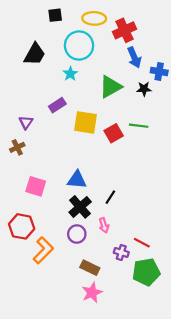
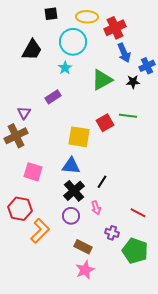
blue cross: (159, 72) -> (147, 66), turned -35
yellow square: (86, 122) -> (79, 137), moved
brown cross: (17, 147) -> (16, 136), size x1.6
red line: (142, 243) -> (138, 213), moved
green pentagon: (146, 272) -> (135, 251), turned 30

